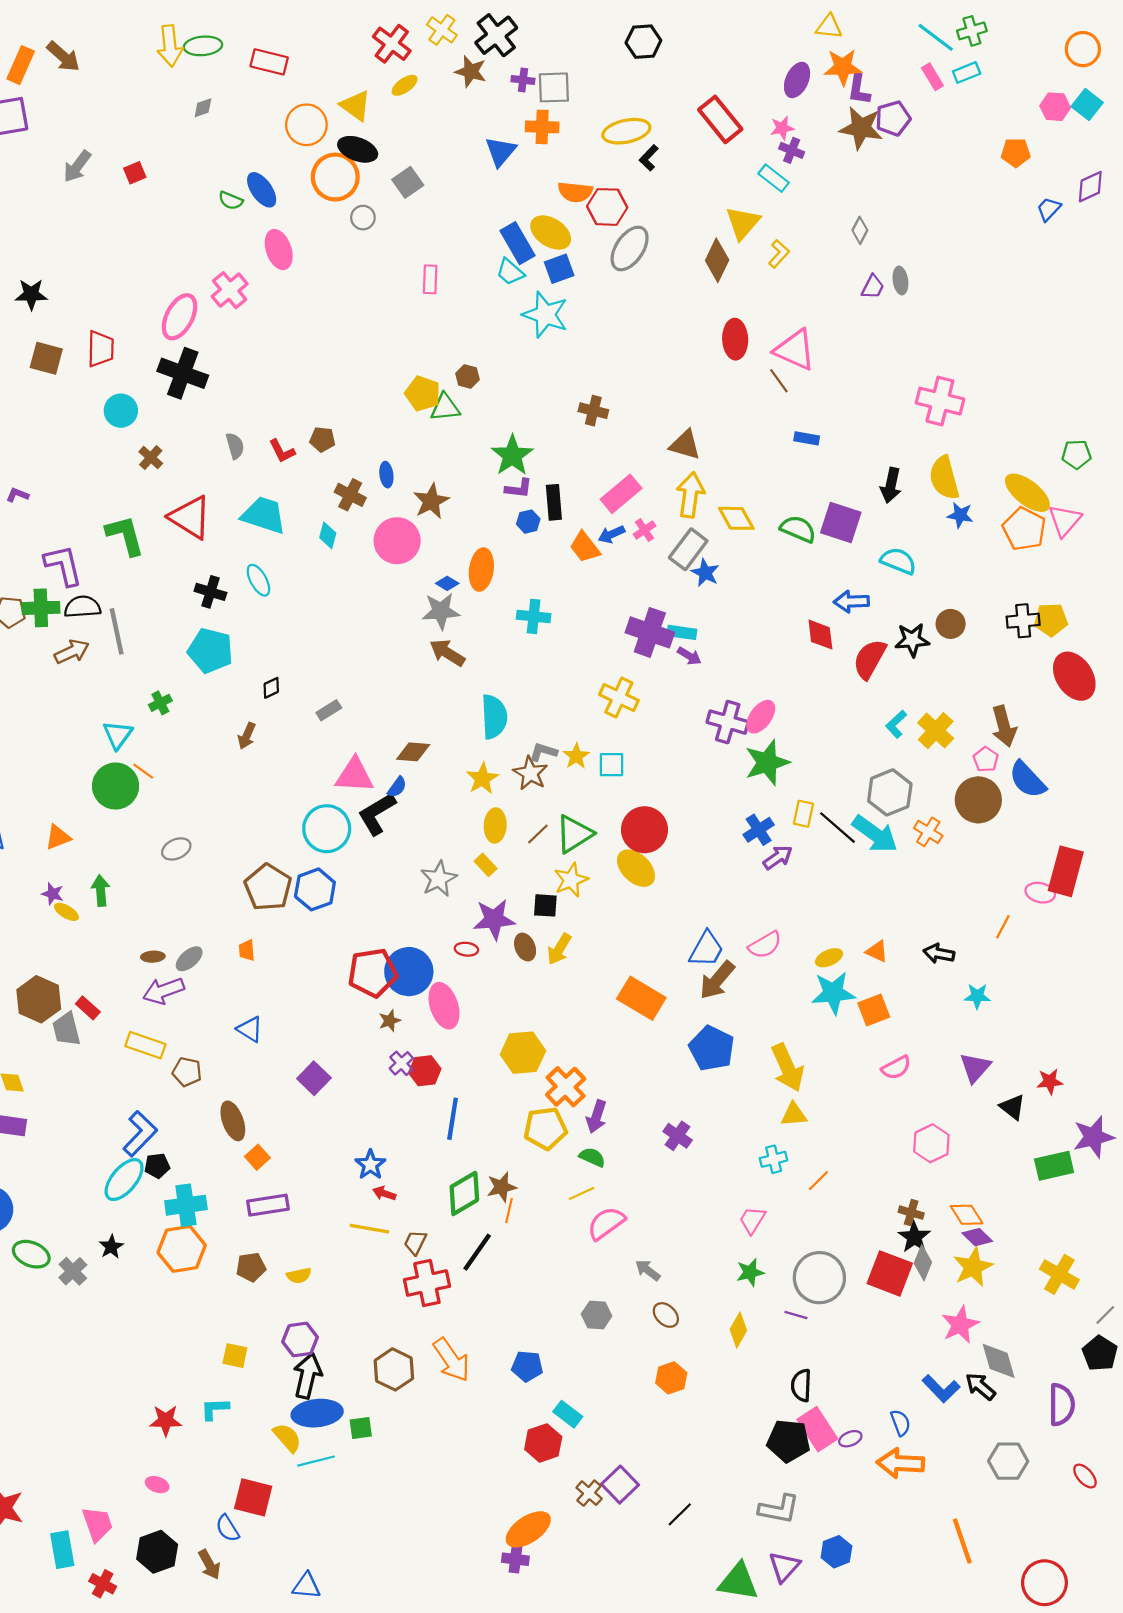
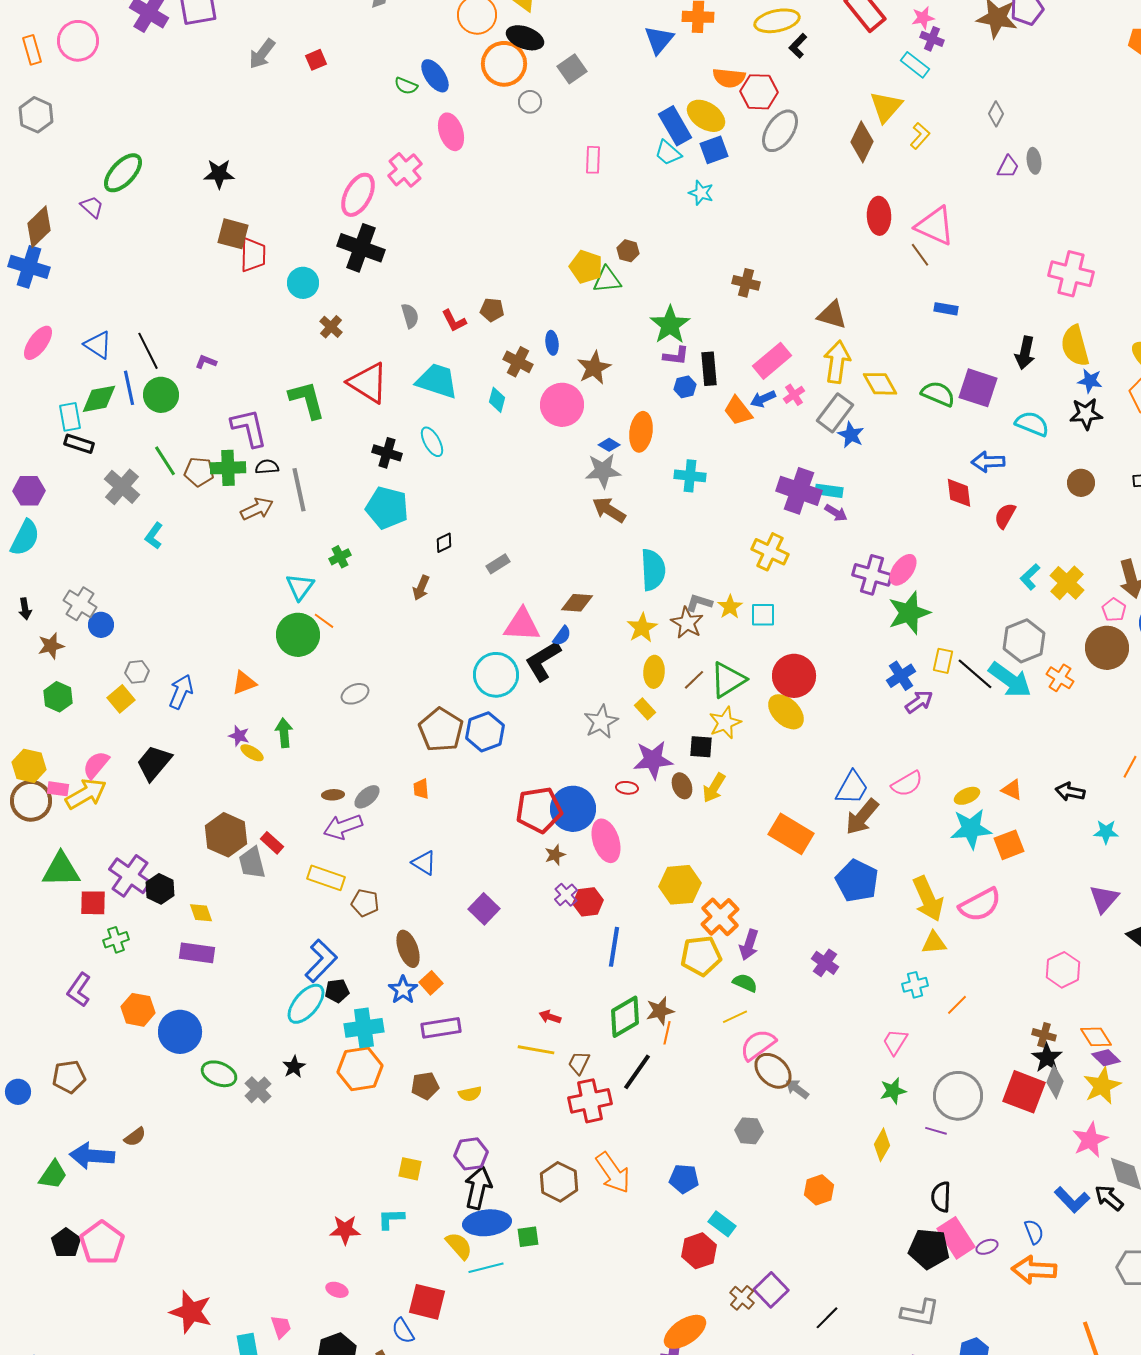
cyan star: (545, 315) -> (701, 193), size x0.6
red trapezoid: (101, 349) -> (253, 255), moved
black semicircle: (82, 607) -> (267, 467), size x0.7
black star: (912, 640) -> (1086, 414), moved
red semicircle: (870, 659) -> (1005, 516), size x0.7
pink semicircle: (896, 1068) -> (980, 905), moved, size x1.5
blue star: (370, 1165) -> (403, 990), moved
brown ellipse: (666, 1315) -> (773, 1071), moved, size x1.5
pink trapezoid: (97, 1524) -> (281, 1327), size x0.7

